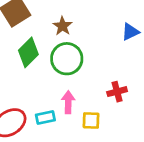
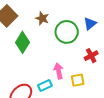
blue triangle: (130, 32) -> (90, 24), moved
green circle: (67, 59) -> (67, 32), moved

